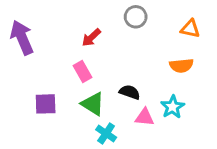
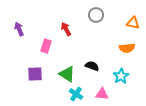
purple arrow: (22, 37) -> (19, 29), size x0.6
red arrow: (91, 37) -> (66, 29), turned 104
pink rectangle: (82, 71) -> (46, 46), moved, turned 48
pink triangle: (144, 117) -> (102, 94), moved

